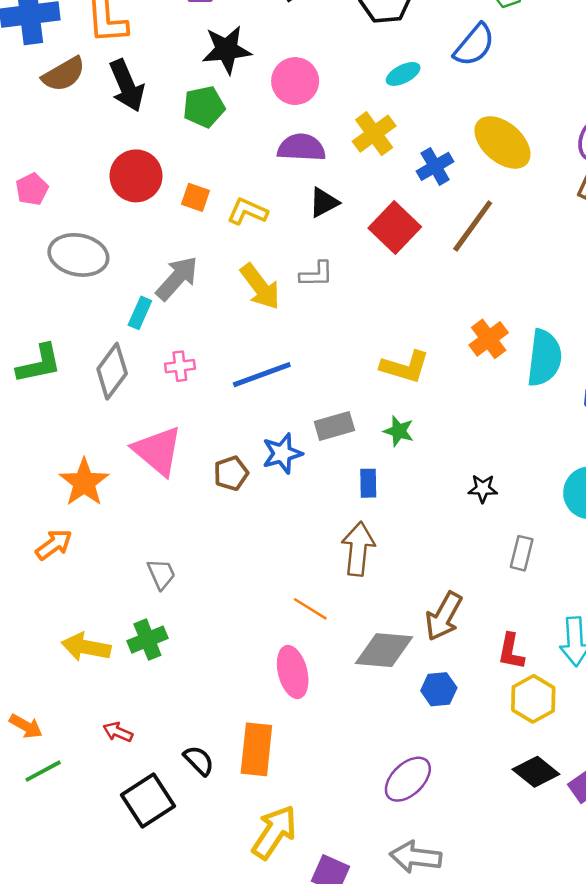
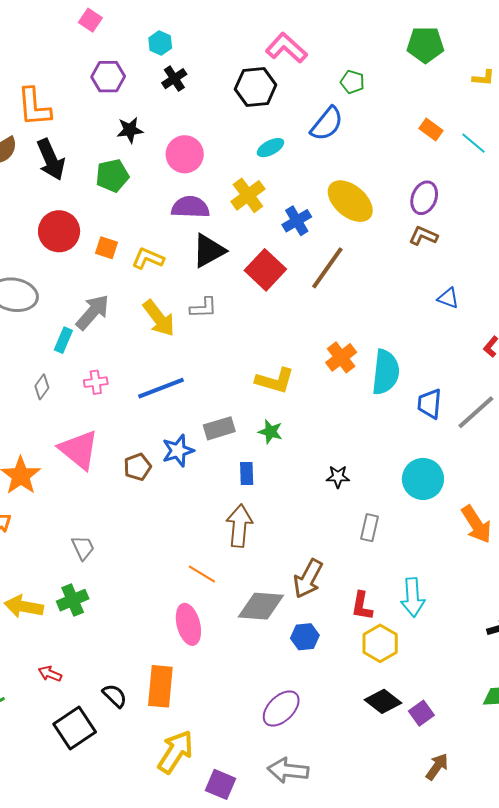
black star: (227, 50) -> (130, 130), size x0.7
black triangle: (324, 202) -> (209, 251), size x1.4
gray diamond: (112, 371) -> (42, 387), size x0.6

